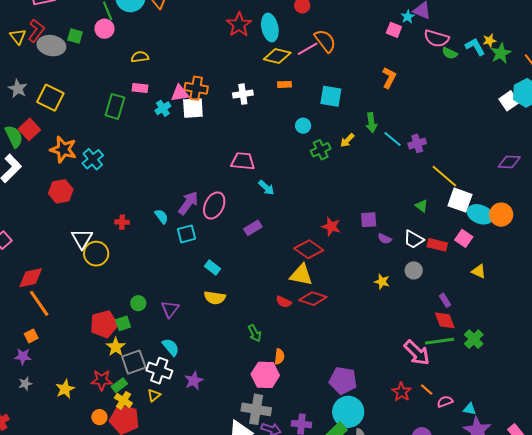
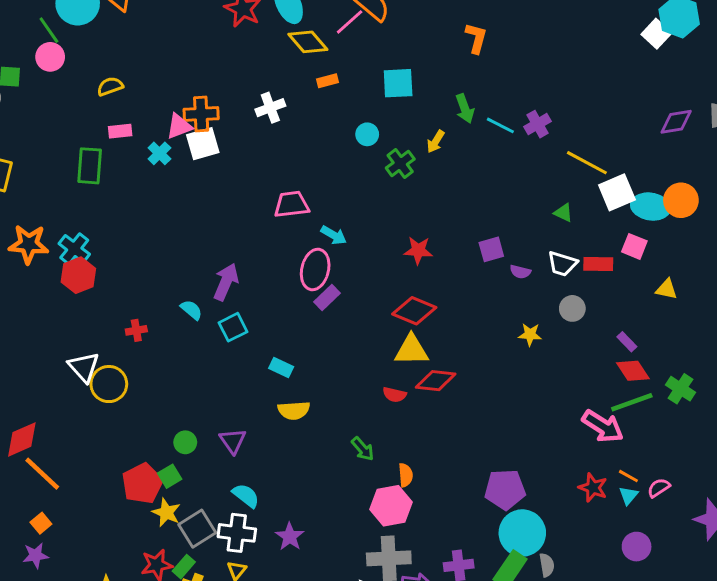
yellow diamond: (277, 56) -> (308, 42), turned 48
red hexagon: (61, 191) -> (78, 275), moved
white square: (460, 200) -> (617, 192), turned -30
pink ellipse: (214, 206) -> (315, 270), moved
red star: (331, 226) -> (418, 250), moved
cyan triangle: (470, 409) -> (629, 495), moved, turned -48

